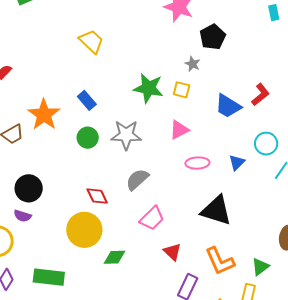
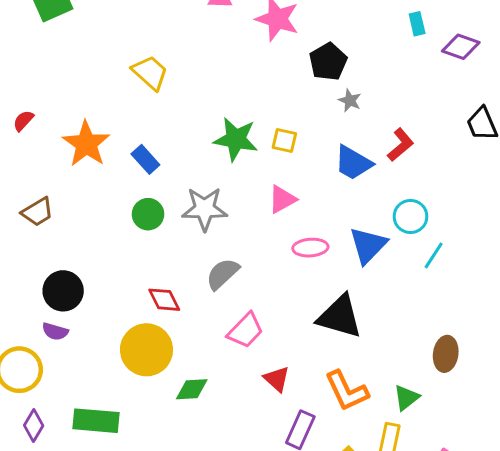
gray star: (193, 64) -> (350, 100), moved
orange star: (44, 115) -> (86, 144), moved
blue triangle: (237, 162) -> (368, 245), size x1.6

